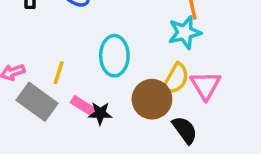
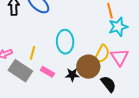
cyan star: (185, 33) -> (118, 27), moved
black star: (100, 113) -> (72, 75), moved

